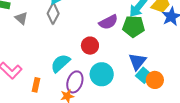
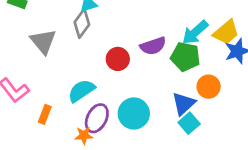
gray triangle: (21, 18) -> (43, 41), moved, size x1.5
red circle: (90, 46) -> (118, 59), moved
orange circle: (155, 80) -> (209, 87), moved

